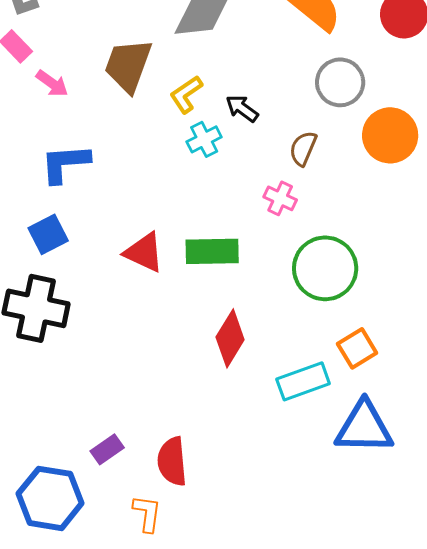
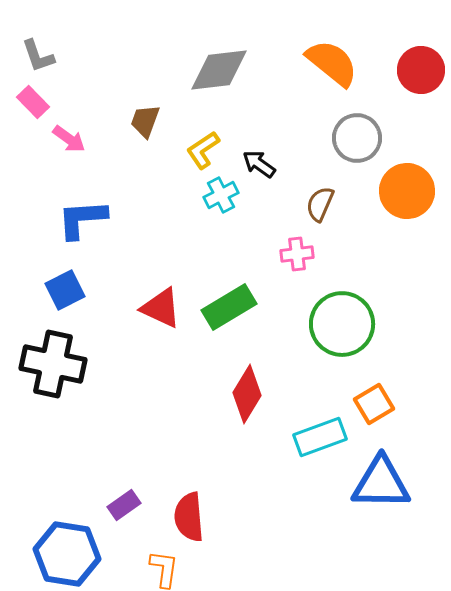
brown trapezoid: (128, 65) -> (145, 121), size x0.6
pink cross: (280, 198) -> (297, 254), turned -32
green rectangle: (212, 251) -> (229, 307), turned -30

